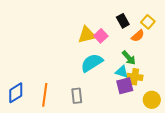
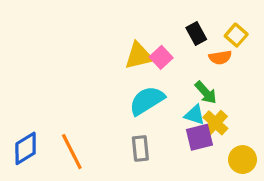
orange semicircle: (138, 36) -> (220, 57), turned 32
yellow cross: (135, 77) -> (215, 123), turned 35
orange line: (45, 95) -> (72, 152), turned -35
gray rectangle: (77, 96) -> (140, 148), moved

